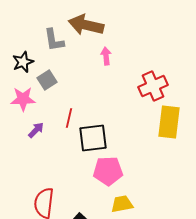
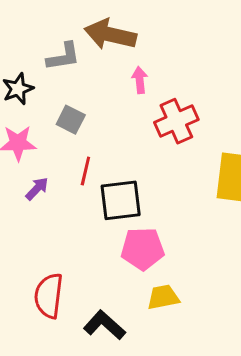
gray L-shape: (54, 40) -> (63, 57), turned -90
gray square: (47, 80) -> (71, 120), moved, turned -30
red cross: (153, 86) -> (176, 121), moved

